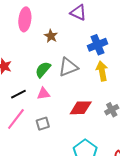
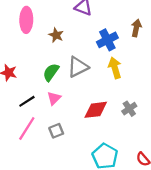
pink triangle: (44, 94) -> (54, 98), turned -32

